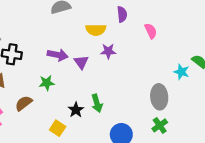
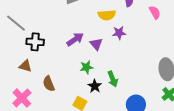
purple arrow: (58, 55) -> (75, 39), turned -42
green star: (47, 83) -> (86, 67), moved
brown semicircle: (24, 103) -> (49, 84), turned -70

